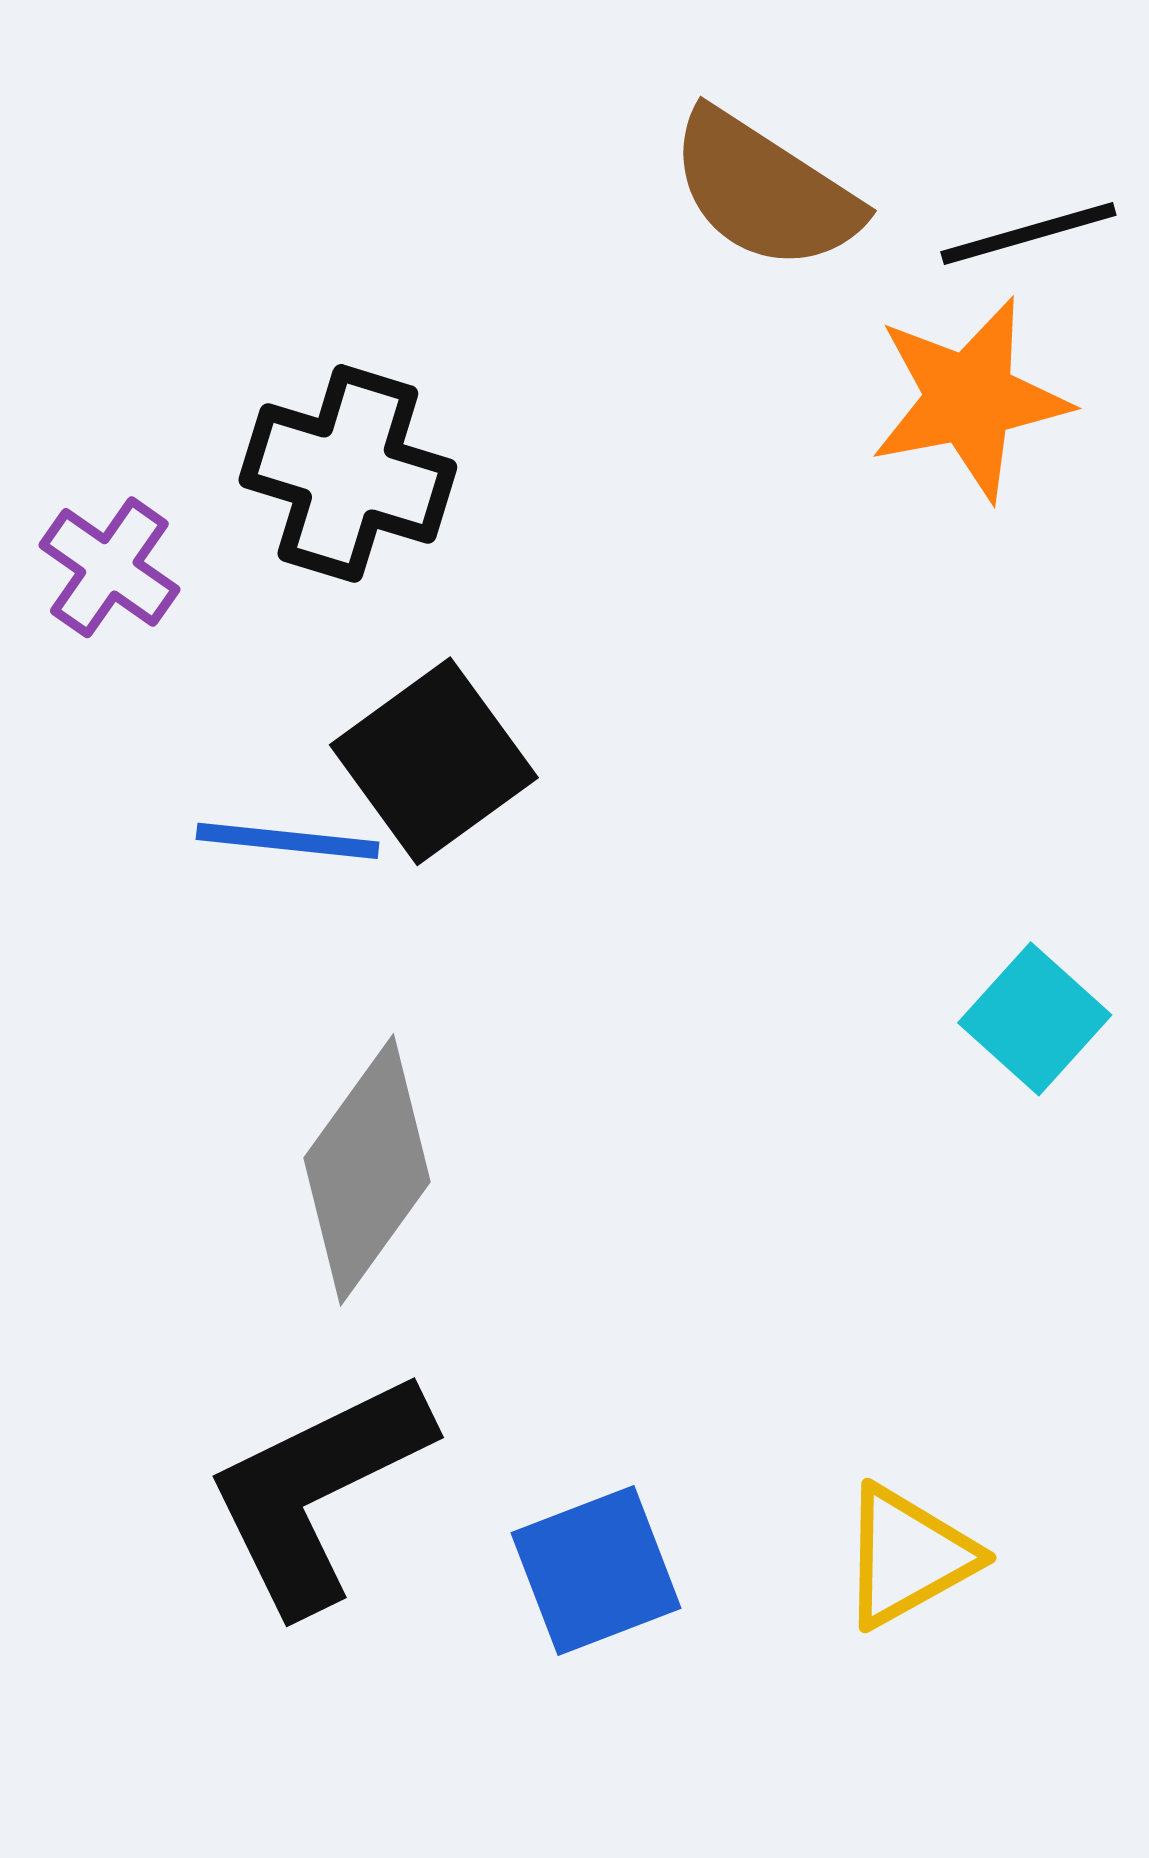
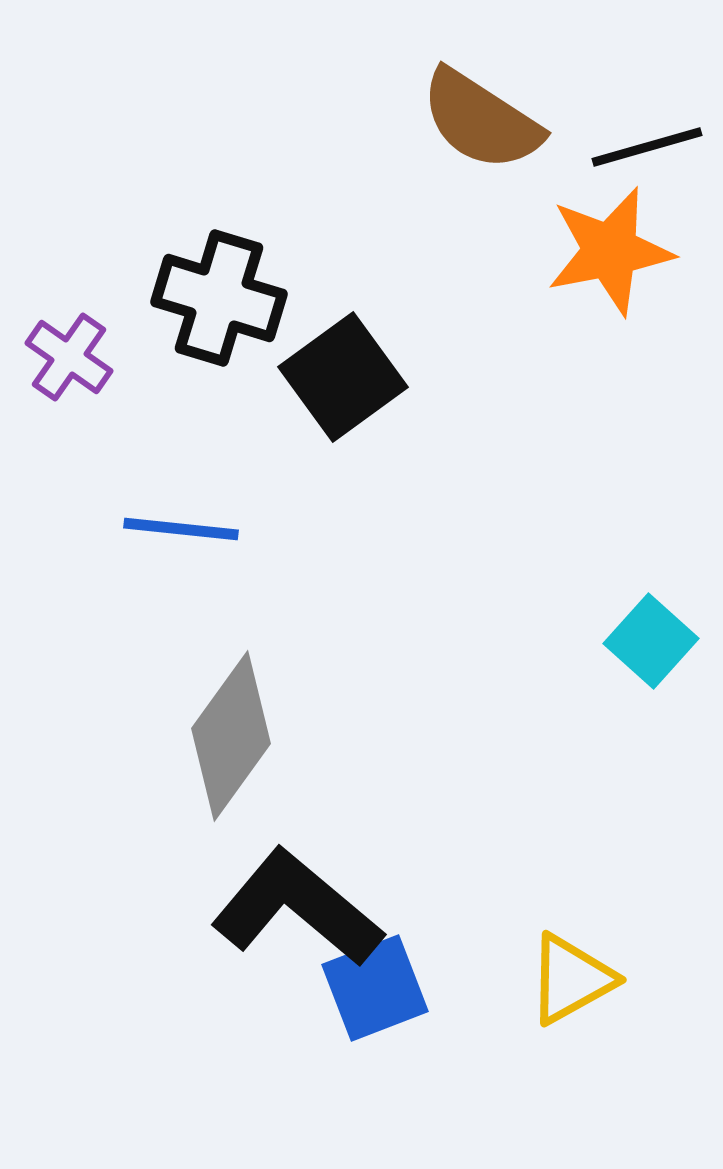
black square: (434, 761) -> (343, 377), moved
black L-shape: (318, 1491) -> (297, 908), moved, turned 66

